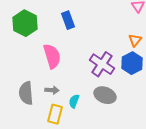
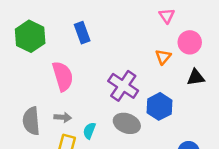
blue hexagon: (132, 63) -> (159, 106), moved

